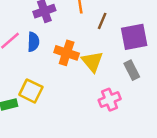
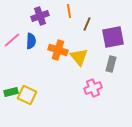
gray rectangle: (132, 70) -> (111, 64), turned 42
yellow square: (31, 91) -> (27, 95), moved

